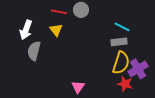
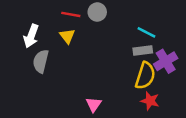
purple cross: (138, 69) -> (166, 61), moved

